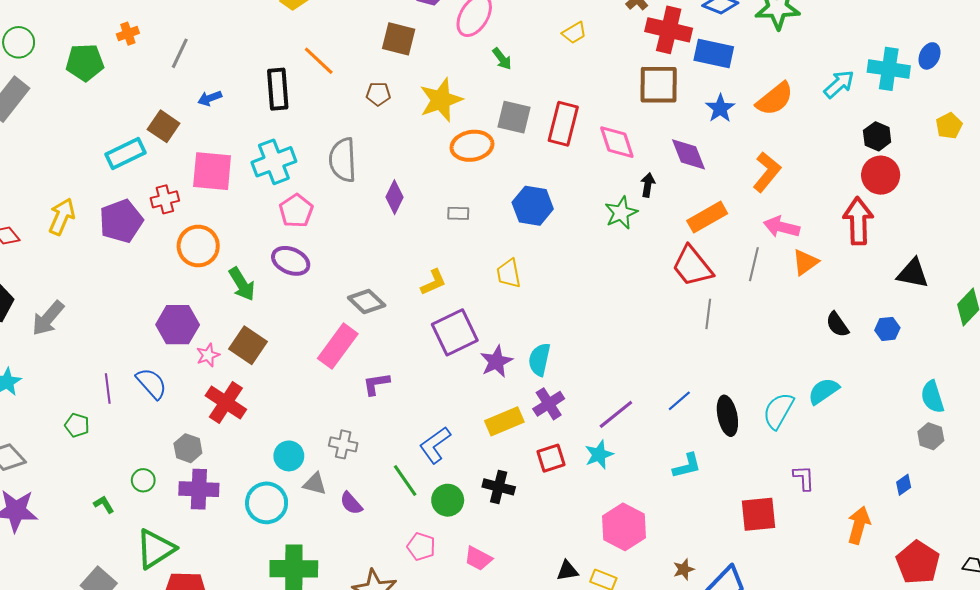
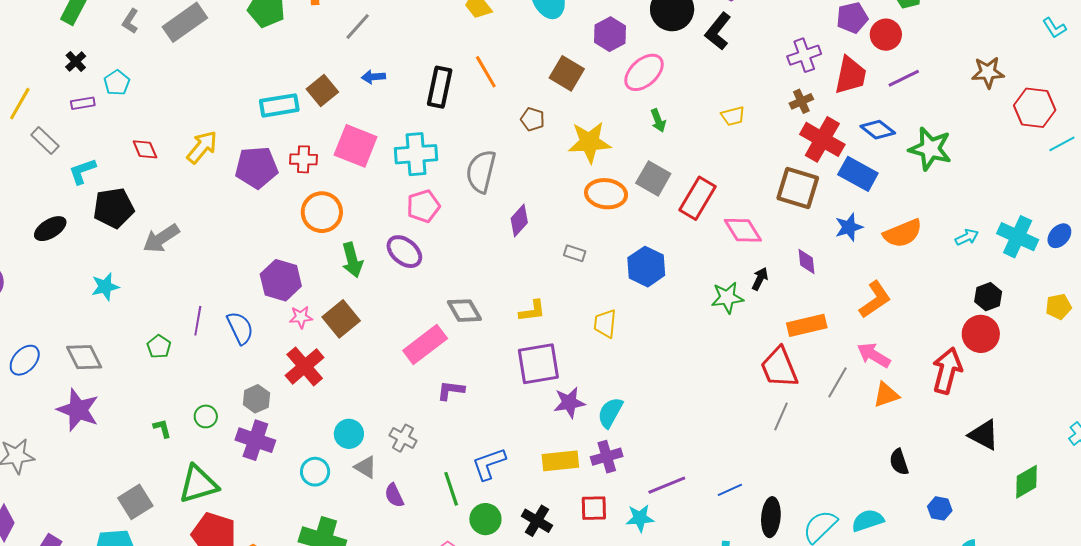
cyan arrow: (839, 84) -> (967, 237), size x0.7
pink diamond: (617, 142) -> (743, 230), turned -30
purple diamond: (688, 154) -> (806, 261), size x0.7
blue hexagon: (887, 329) -> (940, 508), moved
cyan circle: (267, 503) -> (315, 472), size x0.7

